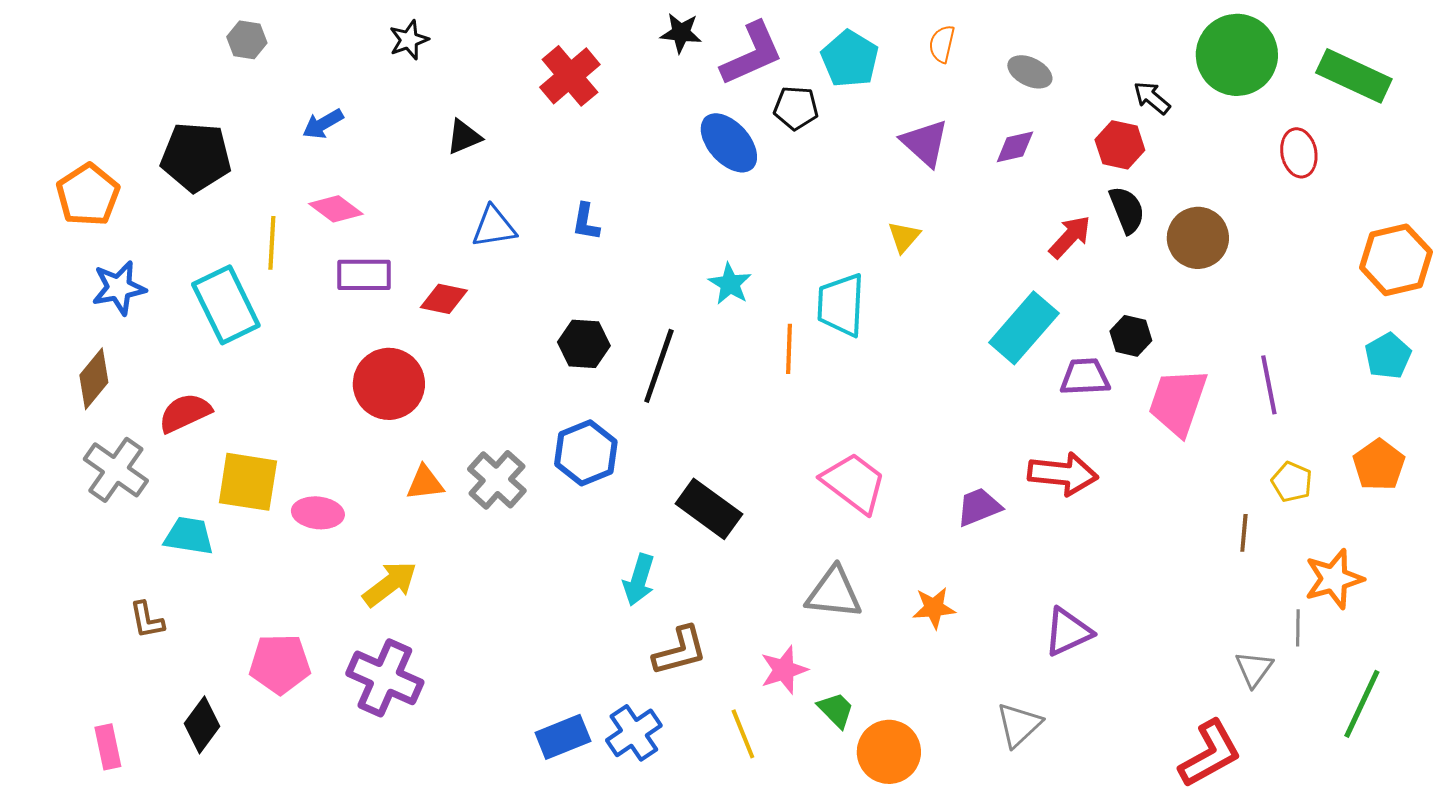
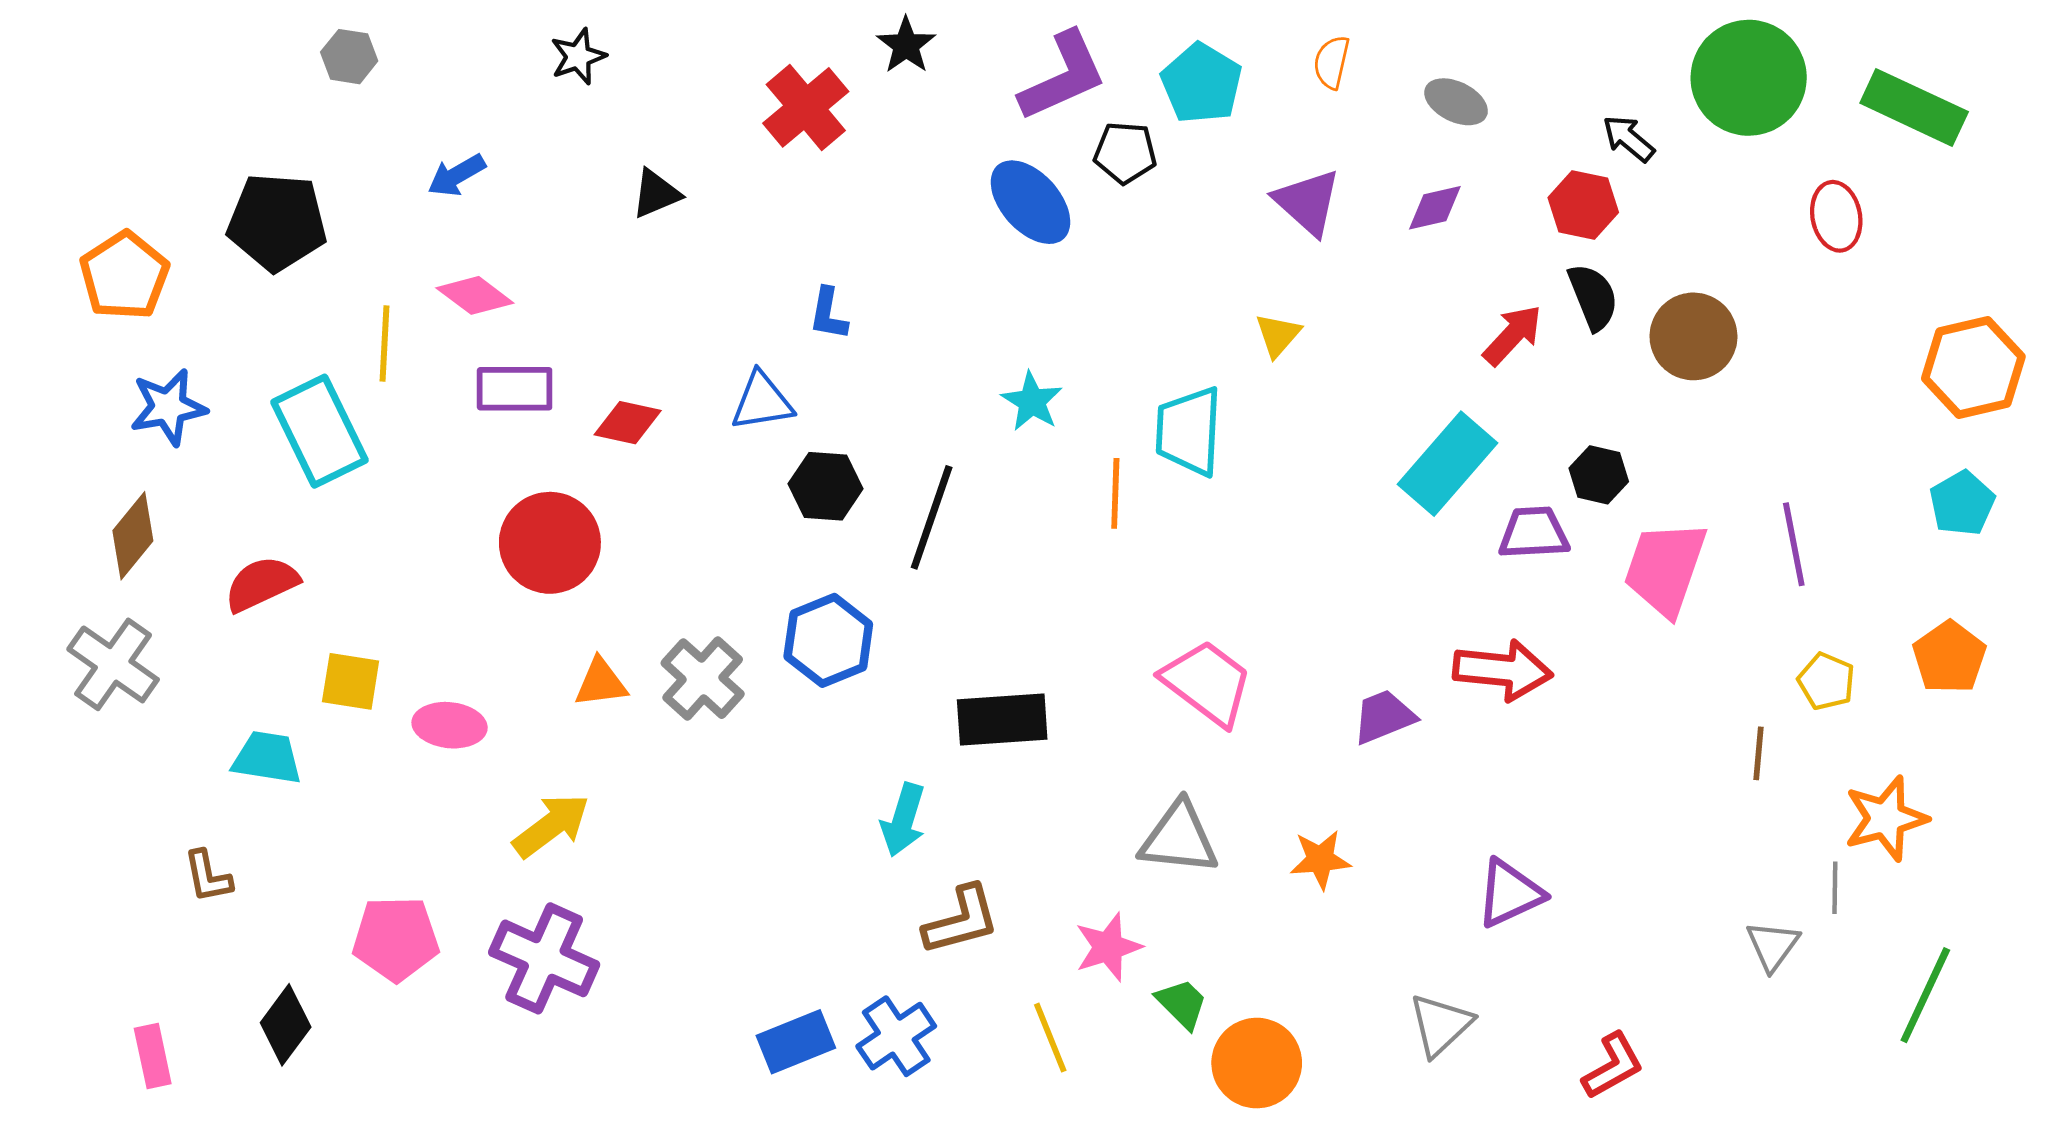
black star: (681, 33) -> (906, 45), moved, turned 30
blue triangle: (494, 227) -> (762, 401), moved
gray cross: (116, 470) -> (113, 664), moved
yellow square: (248, 482) -> (351, 681), size x0.7
black rectangle: (709, 509) -> (1002, 720), turned -40
red L-shape: (1210, 754) -> (1613, 1066), moved, size x0.7

